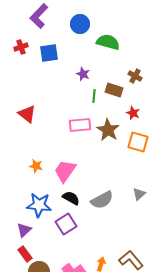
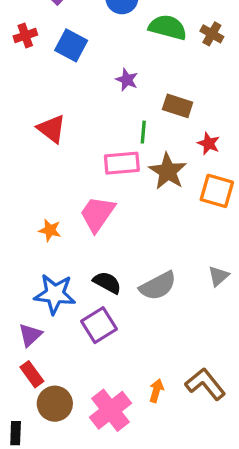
blue square: (49, 53) -> (71, 45), turned 36
brown cross: (135, 76) -> (212, 34), moved
green line: (94, 96) -> (143, 132), moved
red triangle: (27, 114) -> (52, 129), moved
pink trapezoid: (65, 171) -> (97, 214), moved

